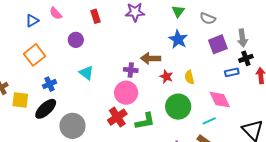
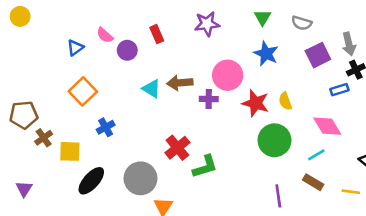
purple circle: (76, 40) -> (127, 50), moved
brown arrow: (151, 58) -> (180, 83), moved
cyan triangle: (86, 73) -> (151, 89), moved
red star: (166, 77) -> (255, 103), size x1.5
pink circle: (126, 93) -> (228, 75), moved
black ellipse: (46, 109) -> (91, 181), moved
red cross: (117, 117) -> (177, 148), moved
green L-shape: (145, 121) -> (205, 167), moved

